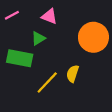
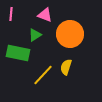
pink line: (12, 15) -> (11, 14), turned -56
orange circle: (93, 37) -> (70, 34), moved

